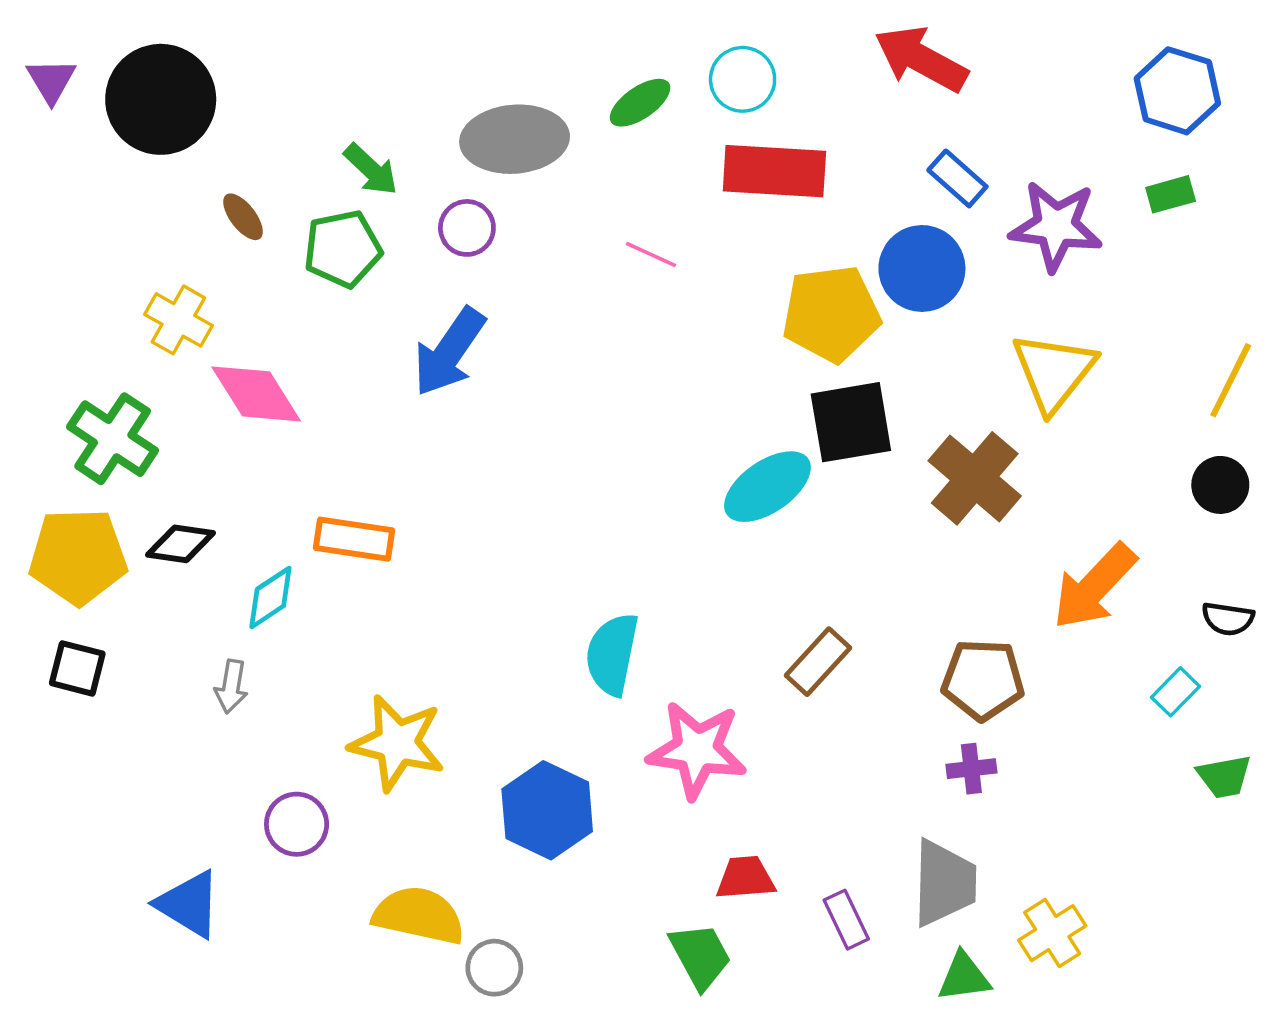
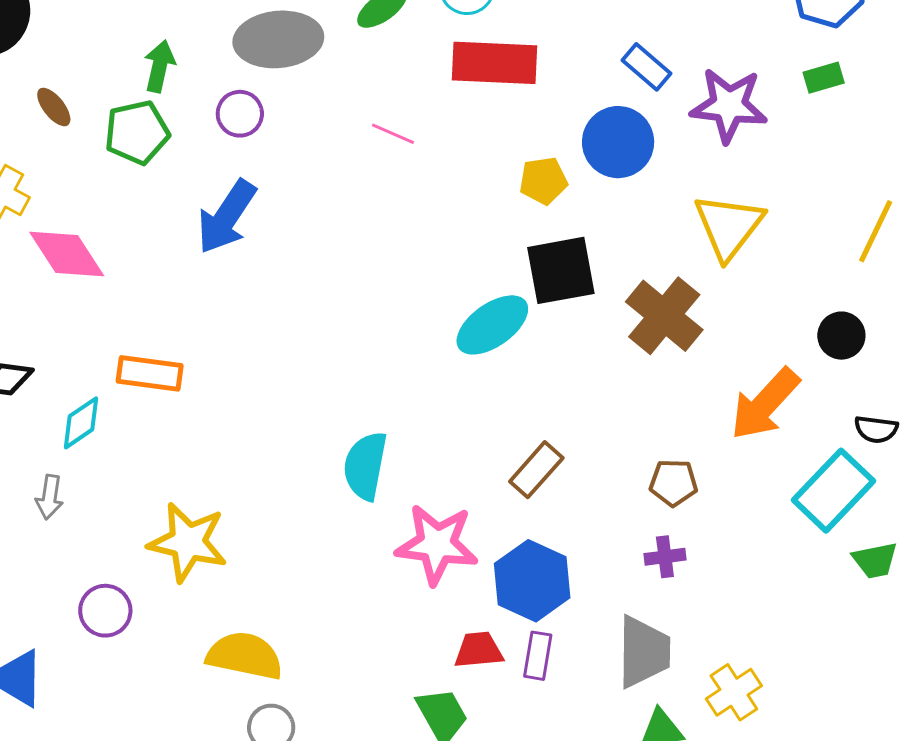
green arrow: (371, 169) -> (160, 66), turned -120
yellow pentagon: (831, 314) -> (543, 181), size x0.6
black circle: (1220, 485) -> (841, 336), moved
brown pentagon: (983, 680) -> (673, 483), size x0.7
cyan rectangle: (1176, 692) -> (833, 491), size x2.0
blue hexagon: (547, 810) -> (532, 581), moved
yellow semicircle: (419, 915) -> (245, 656), moved
purple rectangle: (846, 920) -> (538, 656), moved, turned 36

